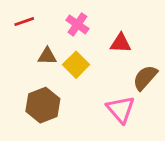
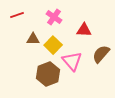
brown hexagon: (43, 105) -> (48, 74), moved
pink triangle: (121, 109) -> (72, 61), moved

